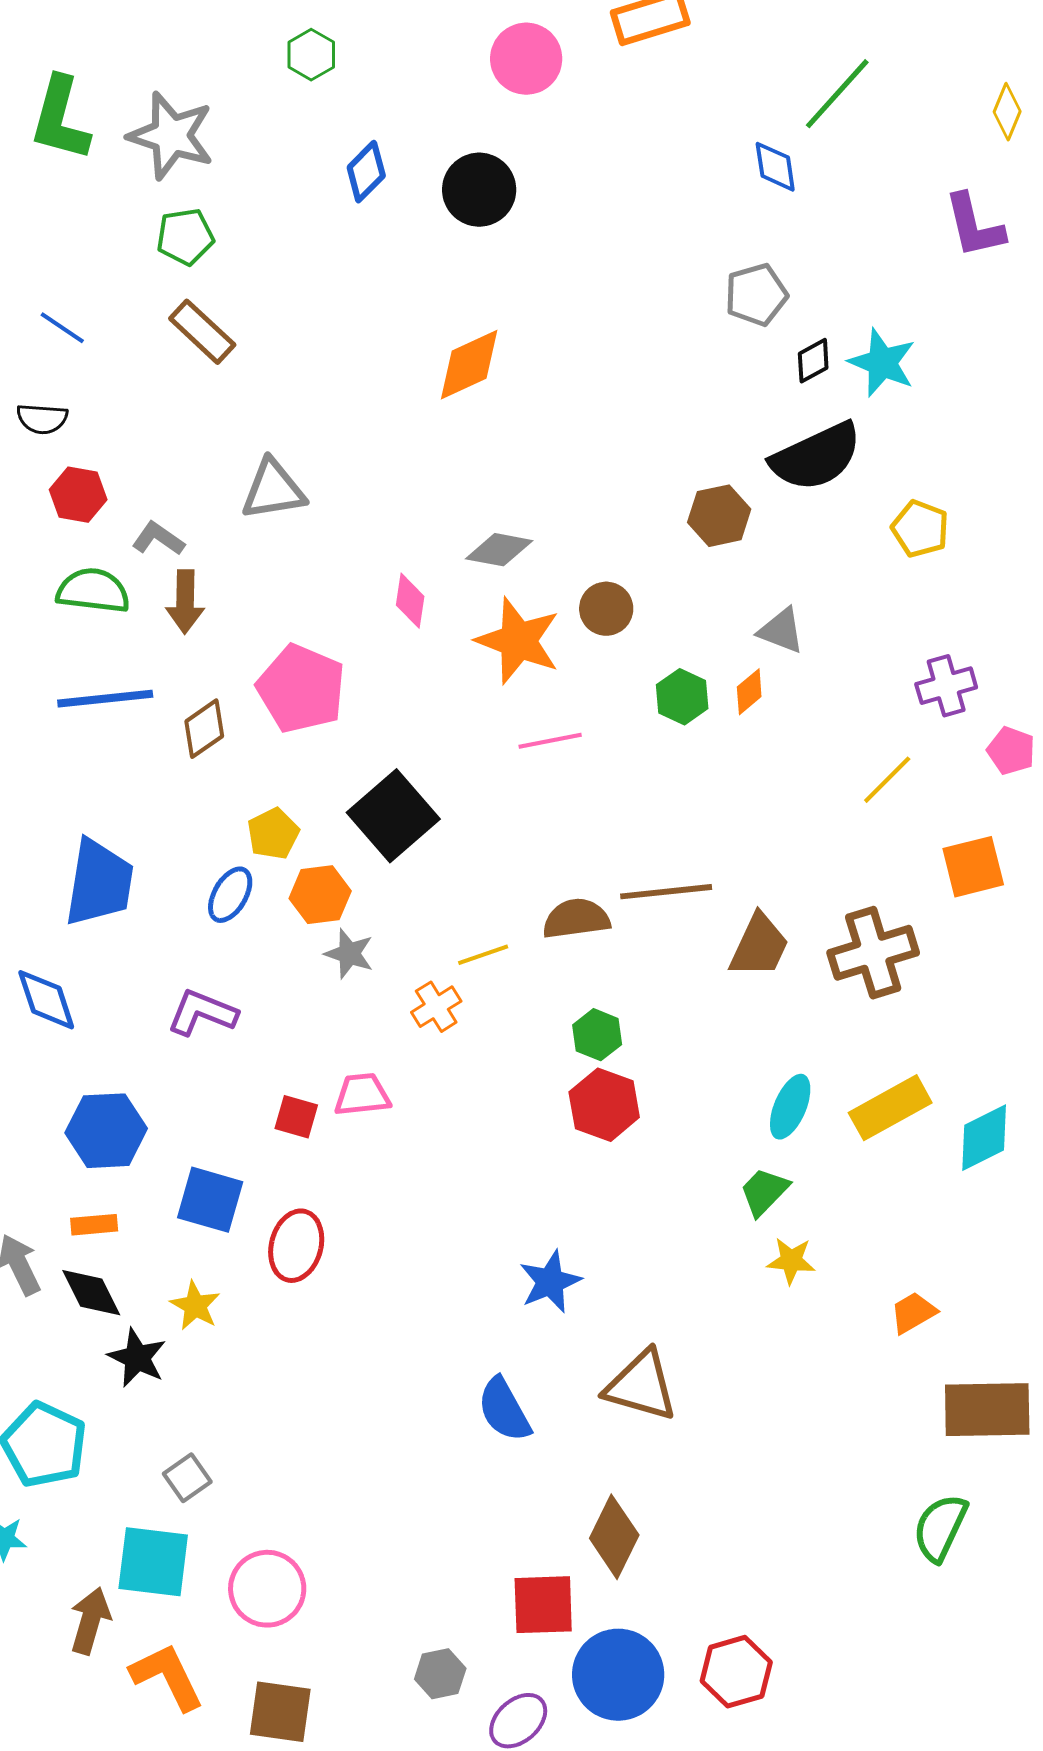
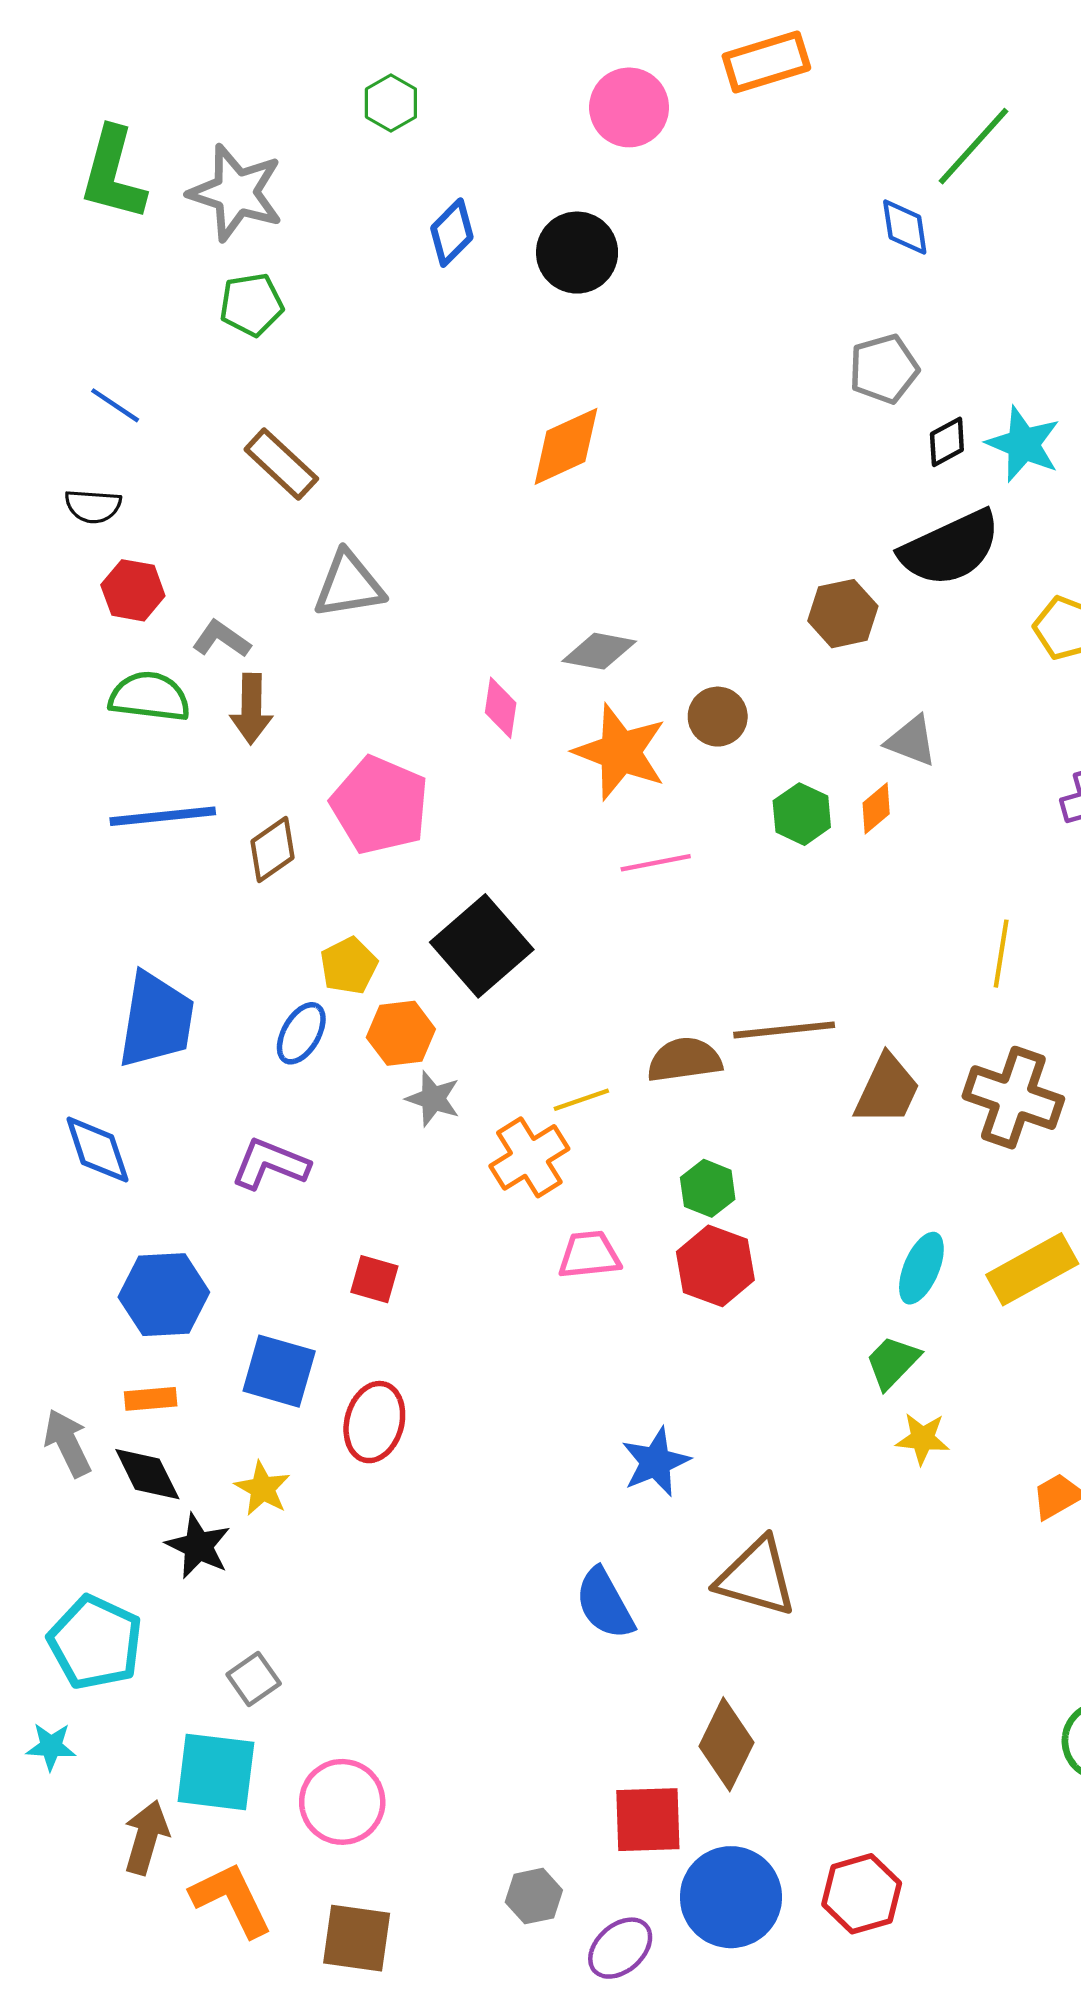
brown rectangle: (202, 332) -> (281, 464), moved
yellow line: (887, 780) -> (1001, 954), moved, turned -36
brown cross: (873, 953) -> (1013, 1098), turned 36
orange cross: (436, 1007) -> (529, 1157), size x1.4
pink trapezoid: (362, 1095) -> (589, 1255), moved

